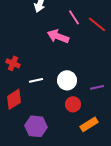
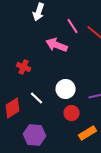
red cross: (13, 63) -> (24, 67), moved
white line: (36, 80) -> (37, 98), moved, turned 56

